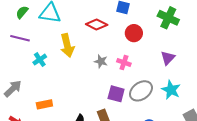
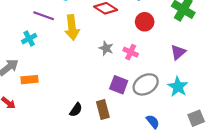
purple line: (20, 38) -> (44, 16), moved
cyan cross: (40, 60) -> (29, 39), moved
orange rectangle: (44, 104) -> (29, 80), moved

